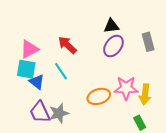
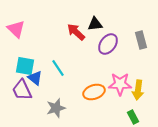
black triangle: (111, 26) -> (95, 24), moved
red arrow: (67, 45) -> (76, 32), moved
pink triangle: (29, 49) -> (16, 29), moved, turned -48
purple trapezoid: (40, 112) -> (22, 90), moved

